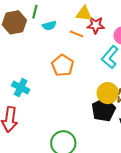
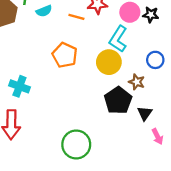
yellow circle: (108, 93) -> (109, 62), moved

